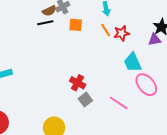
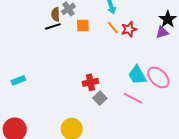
brown semicircle: (49, 11) -> (56, 14), turned 120
cyan trapezoid: (133, 62) -> (137, 75), moved
red cross: (78, 83) -> (90, 82), turned -35

